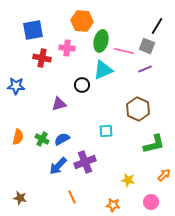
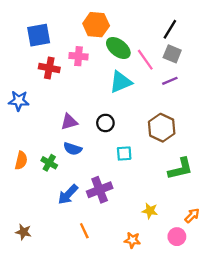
black line: (157, 26) -> (170, 29), moved
green ellipse: (101, 41) -> (118, 48), turned -65
pink line: (124, 51) -> (145, 60), turned 42
black circle: (82, 85) -> (105, 123), moved
blue semicircle: (62, 139) -> (73, 149), moved, turned -133
orange arrow: (164, 175) -> (192, 216), moved

